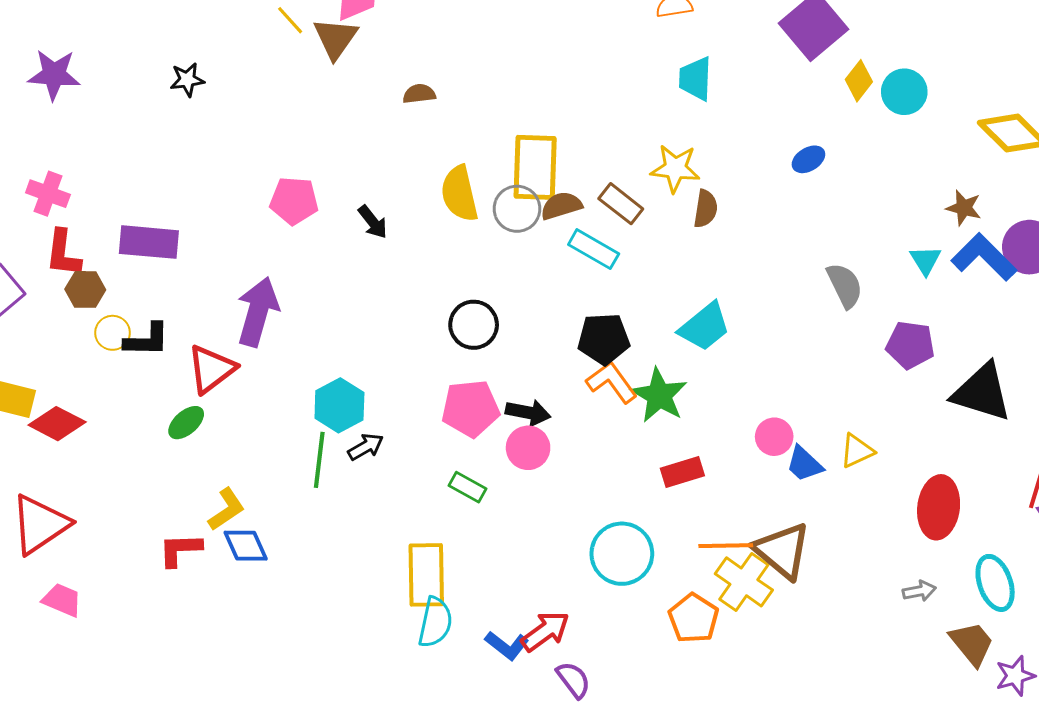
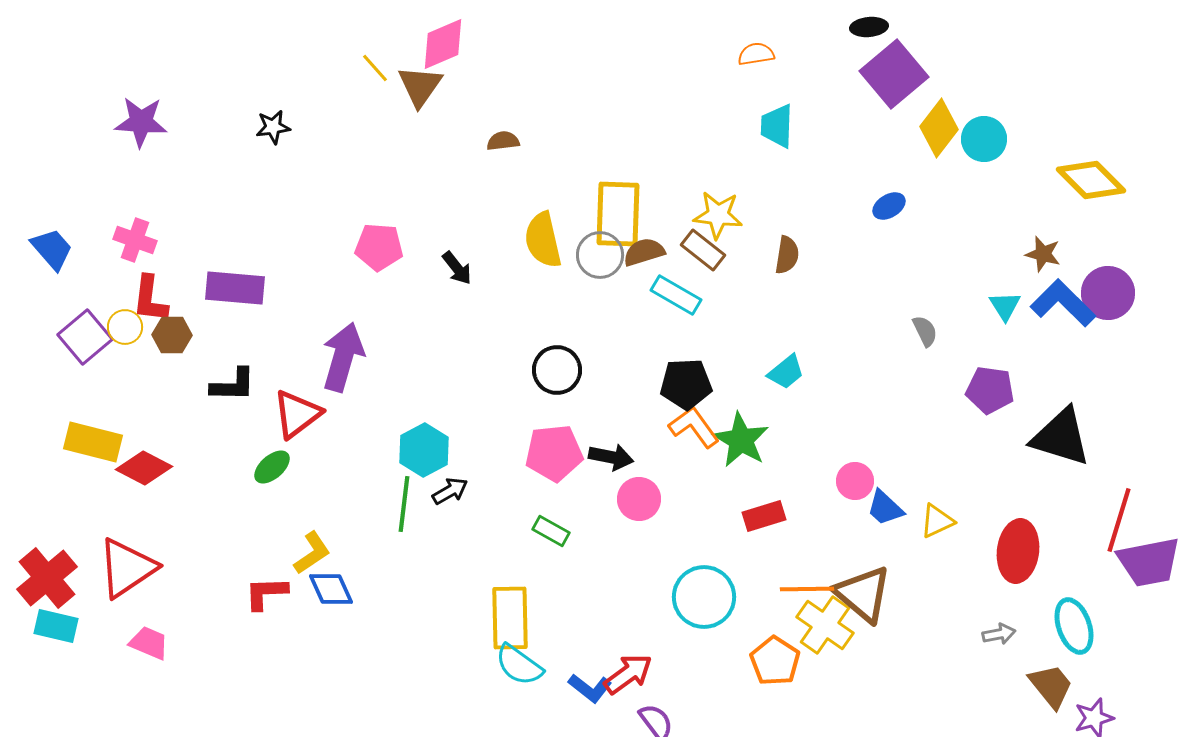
yellow diamond: (859, 81) -> (939, 128), size x1.4
yellow star: (675, 168) -> (718, 215), moved
gray semicircle: (845, 285) -> (925, 331), size x0.7
cyan trapezoid: (705, 327) -> (786, 372), size x0.7
yellow circle: (113, 333) -> (125, 327), moved
pink circle: (528, 448) -> (639, 499), moved
yellow triangle: (857, 451) -> (937, 521), moved
cyan semicircle: (435, 622) -> (519, 665), turned 114

